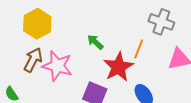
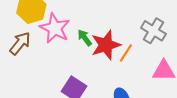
pink star: (57, 66) -> (55, 28), moved
red star: (118, 67) -> (106, 45), moved

